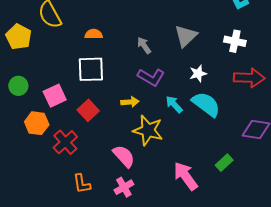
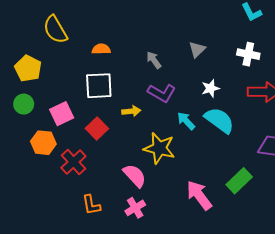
gray triangle: (186, 36) -> (197, 49), size x0.7
yellow pentagon: (19, 37) -> (28, 68), moved
yellow arrow: (130, 102) -> (131, 111), moved
green rectangle: (224, 163) -> (239, 181), size x1.4

